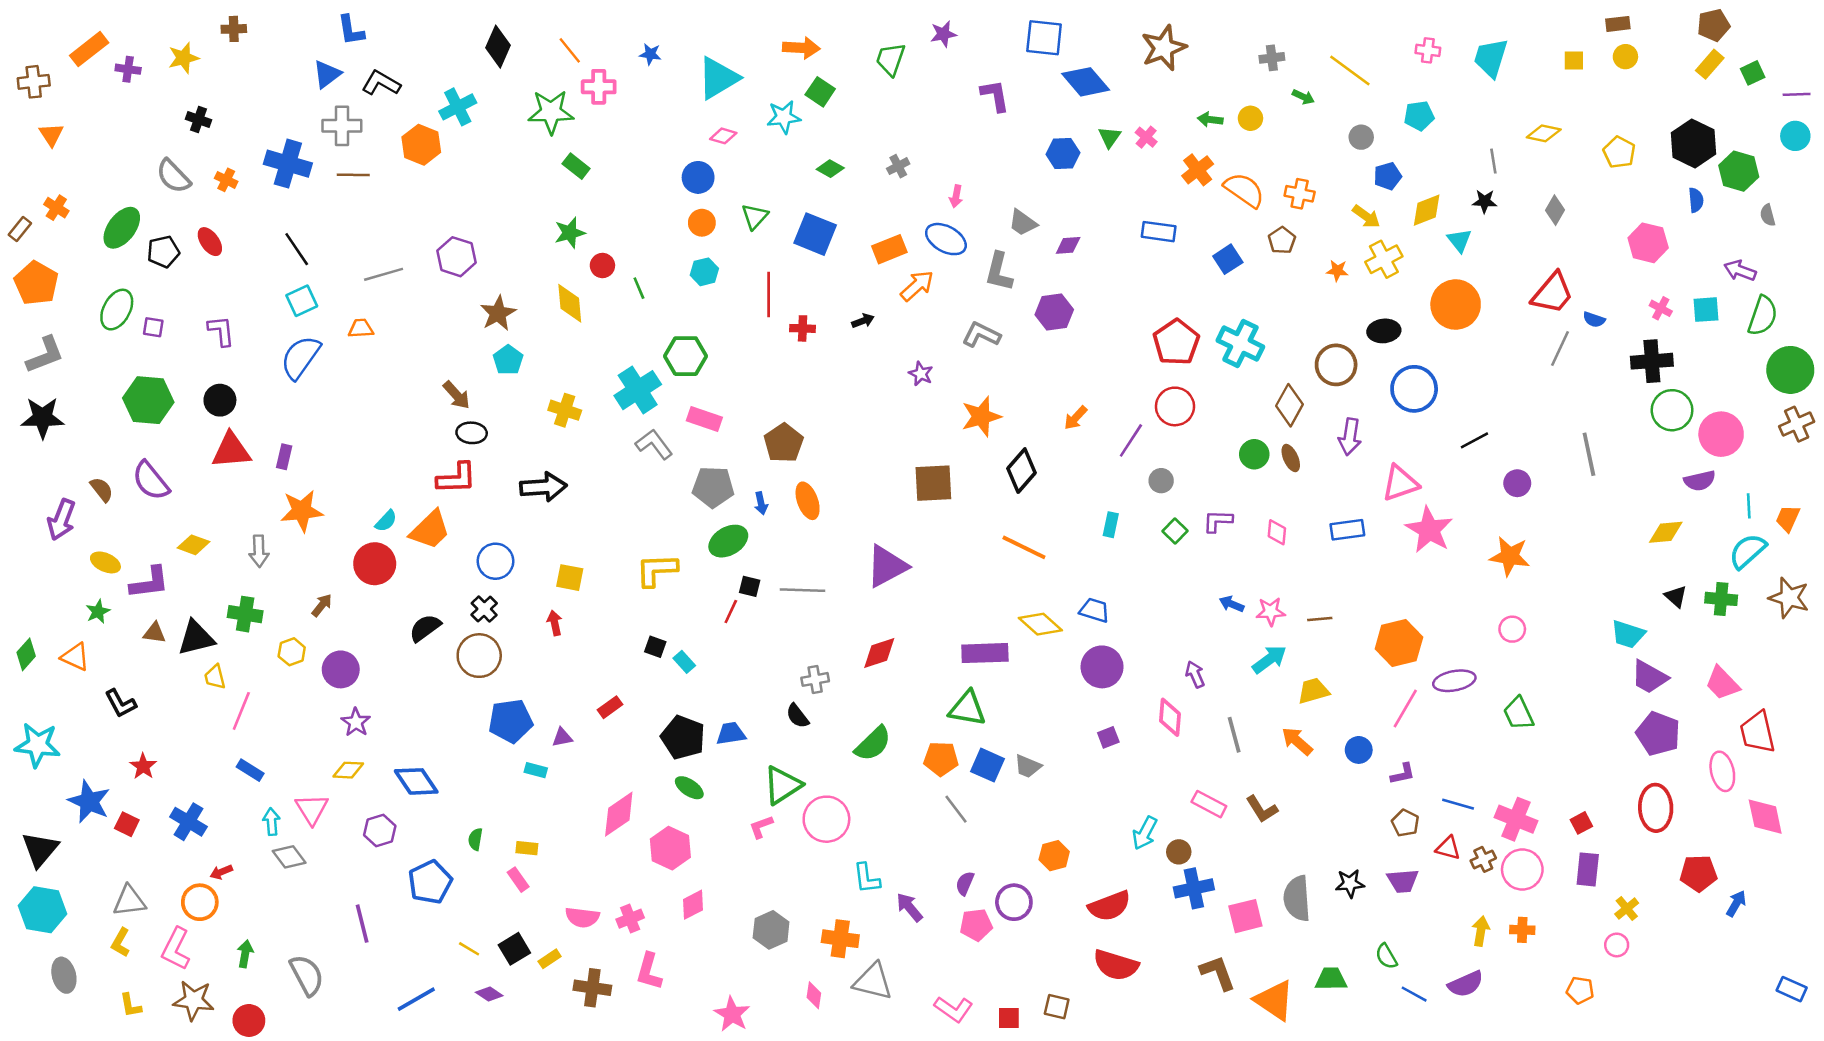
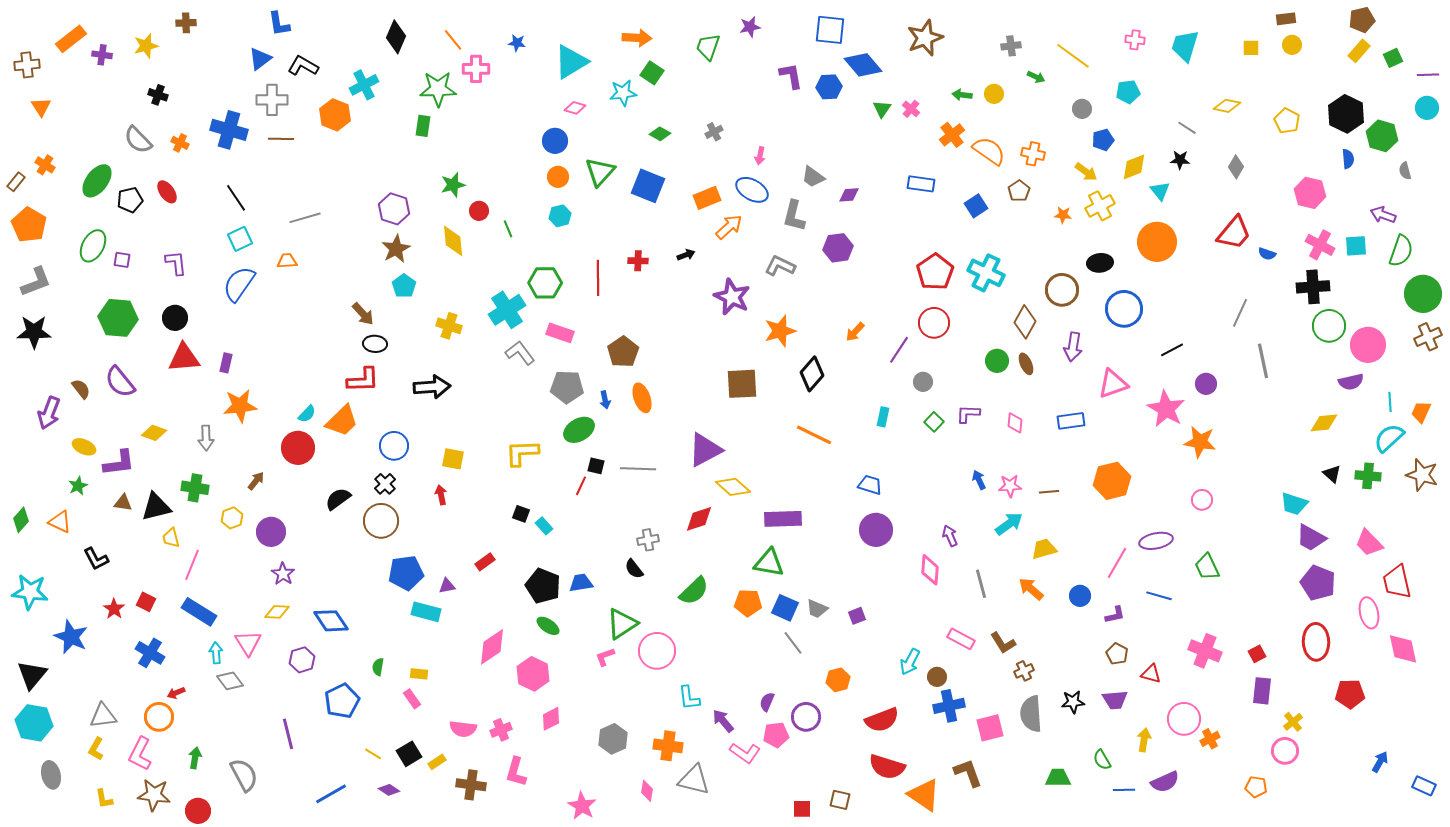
blue hexagon: (1063, 154) -> (829, 87), moved
gray line: (1493, 161) -> (1187, 128), turned -48
green rectangle: (576, 166) -> (423, 126), moved, turned 60
green triangle: (755, 216) -> (600, 172), size x1.4
purple hexagon: (456, 257) -> (394, 209), moved
red line: (769, 294) -> (598, 278), moved
pink cross: (1661, 308) -> (1320, 245), size x1.6
gray line: (1560, 349) -> (1240, 313), moved
purple star: (921, 374) -> (732, 297), size x1.8
pink star: (1429, 530) -> (1166, 409), moved
blue arrow: (1232, 604) -> (979, 480), turned 42
yellow diamond: (1040, 624) -> (733, 487), moved
orange hexagon: (1399, 643) -> (1112, 481), moved
purple square: (1108, 737) -> (857, 616), moved
blue rectangle: (250, 770) -> (199, 612), size x1.6
cyan rectangle: (536, 770) -> (426, 612), size x1.6
blue line: (1458, 804) -> (1159, 596), moved
gray line: (956, 809) -> (793, 643), moved
red square: (127, 824) -> (146, 602), moved
brown cross: (1483, 859) -> (1024, 671), moved
pink circle: (1522, 869) -> (1184, 719), moved
blue arrow: (1736, 903) -> (1380, 762), moved
orange cross: (1522, 930) -> (1210, 739), turned -30
yellow arrow: (1481, 931) -> (1144, 740), moved
pink circle: (1617, 945) -> (1285, 751), size x1.4
blue line: (1414, 994) -> (1124, 790), turned -30
orange triangle: (1274, 1000) -> (924, 795), moved
pink L-shape: (954, 1009) -> (745, 753), moved

